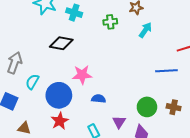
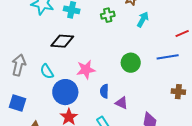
cyan semicircle: (32, 82) -> (47, 71), moved, turned -56
blue semicircle: (98, 99) -> (104, 91), turned -88
green circle: (147, 107) -> (131, 63), moved
purple triangle: (119, 122) -> (122, 103), moved, turned -32

